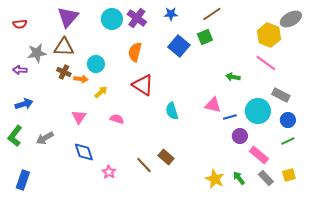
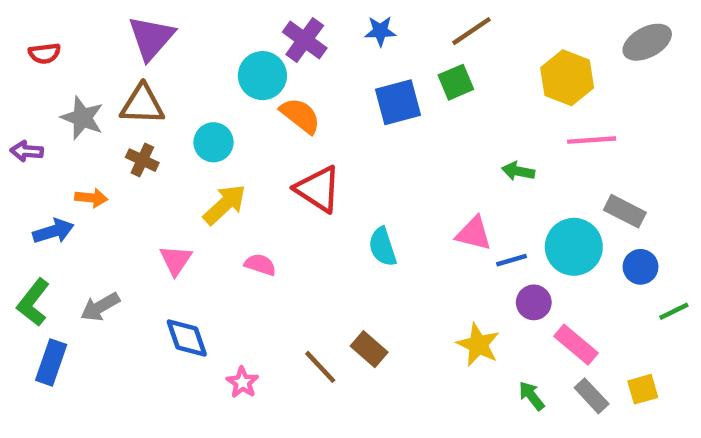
cyan circle: (112, 19) -> (262, 76), moved
yellow hexagon: (269, 35) -> (567, 78), moved
blue square: (179, 46) -> (398, 102), turned 35
orange semicircle: (135, 52) -> (300, 116), turned 114
gray star: (37, 53) -> (82, 118), turned 30
pink line: (266, 63) -> (592, 140), turned -40
purple arrow: (20, 70) -> (27, 151), moved
orange arrow: (81, 79) -> (91, 198), moved
yellow arrow: (101, 92) -> (225, 205), size x1.5
green line: (288, 141) -> (674, 311), moved
yellow star: (215, 179) -> (478, 345), moved
blue rectangle: (23, 180) -> (51, 362), moved

